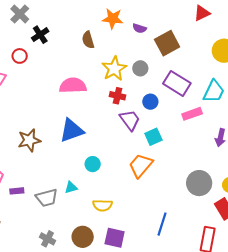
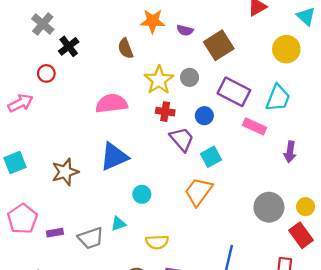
pink rectangle: (192, 114) -> (254, 126), turned 48

